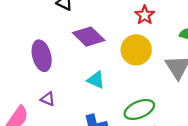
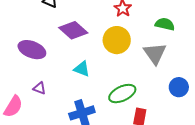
purple ellipse: (42, 56) -> (32, 50), turned -52

